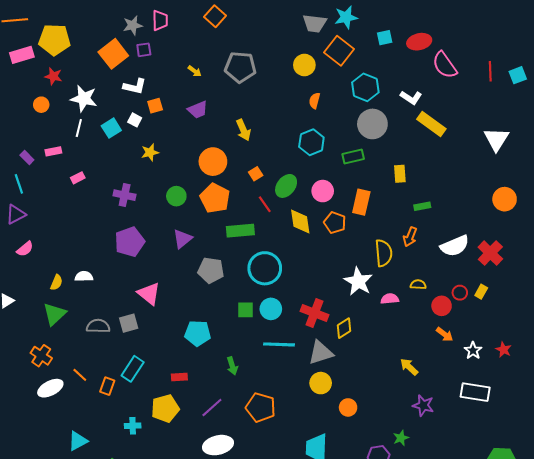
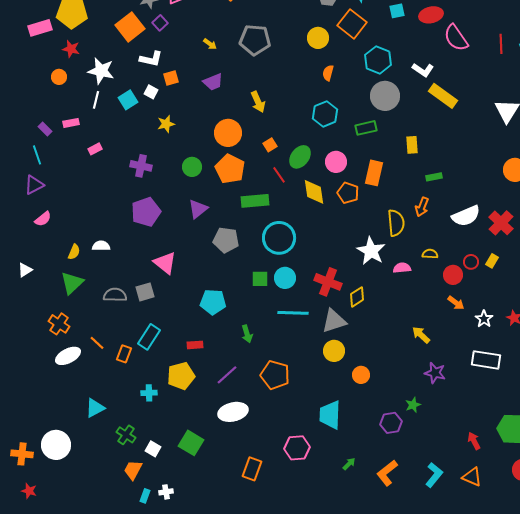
purple square: (144, 50) -> (160, 23), turned -35

